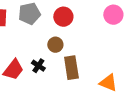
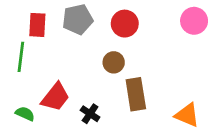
black cross: (38, 66) -> (90, 114), moved

